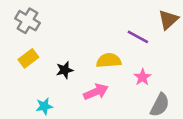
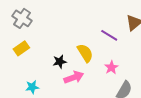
yellow semicircle: (109, 60) -> (85, 53), turned 60
black star: (65, 70) -> (60, 62), moved

